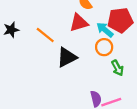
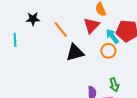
red triangle: (79, 23) -> (92, 25), turned -42
green arrow: (117, 68) -> (114, 85), moved

